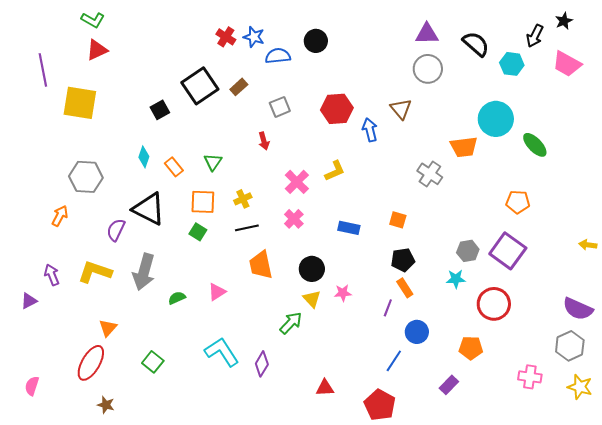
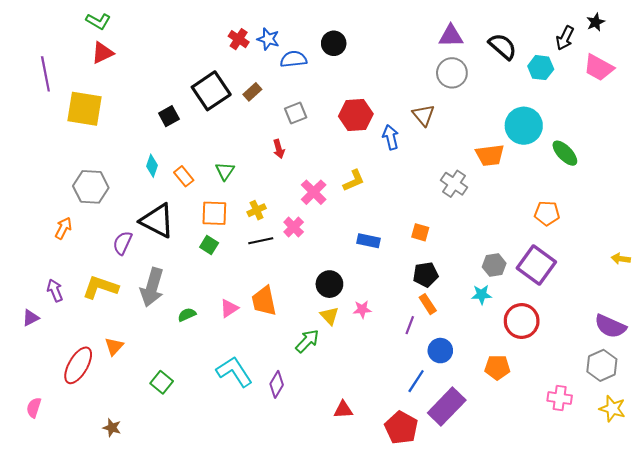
pink cross: (294, 219) -> (294, 227), moved
orange trapezoid: (261, 265) -> (264, 301), moved
red ellipse: (91, 363) -> (78, 365), moved
purple rectangle: (449, 385) -> (447, 407), moved, size x1.8

